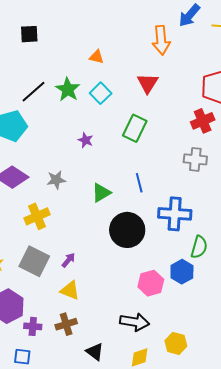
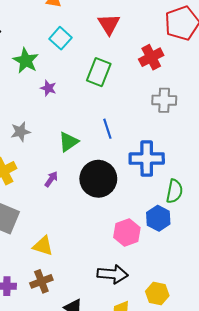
green star: (68, 89) -> (26, 61), moved
red cross: (203, 121) -> (151, 57), moved
purple arrow: (68, 260) -> (51, 179), moved

